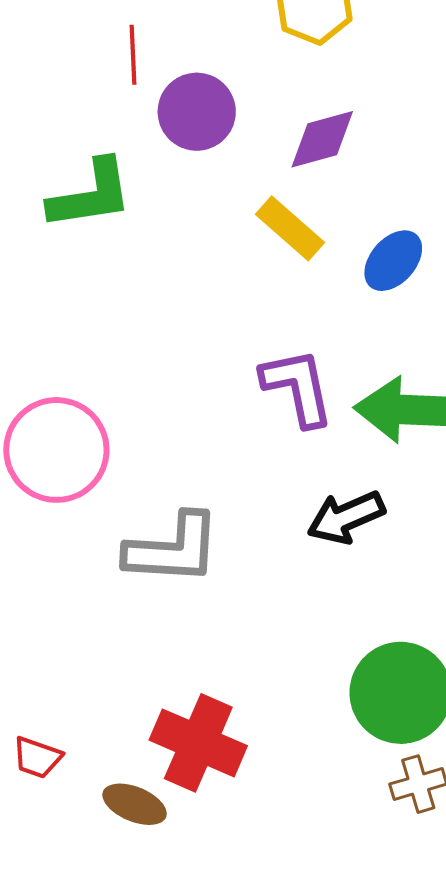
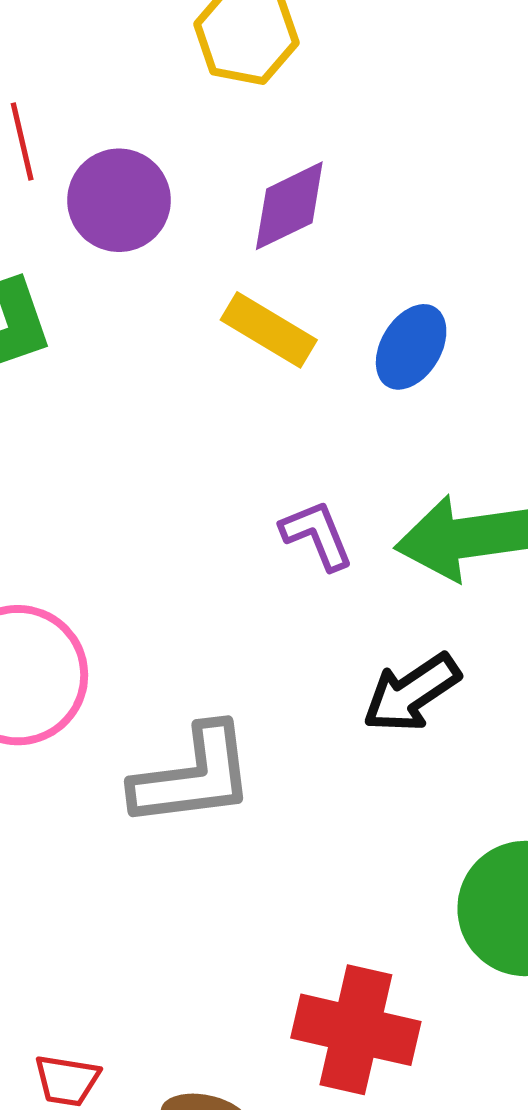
purple L-shape: (298, 387) -> (317, 535), size x0.7
red cross: (198, 743) -> (356, 1030), moved

